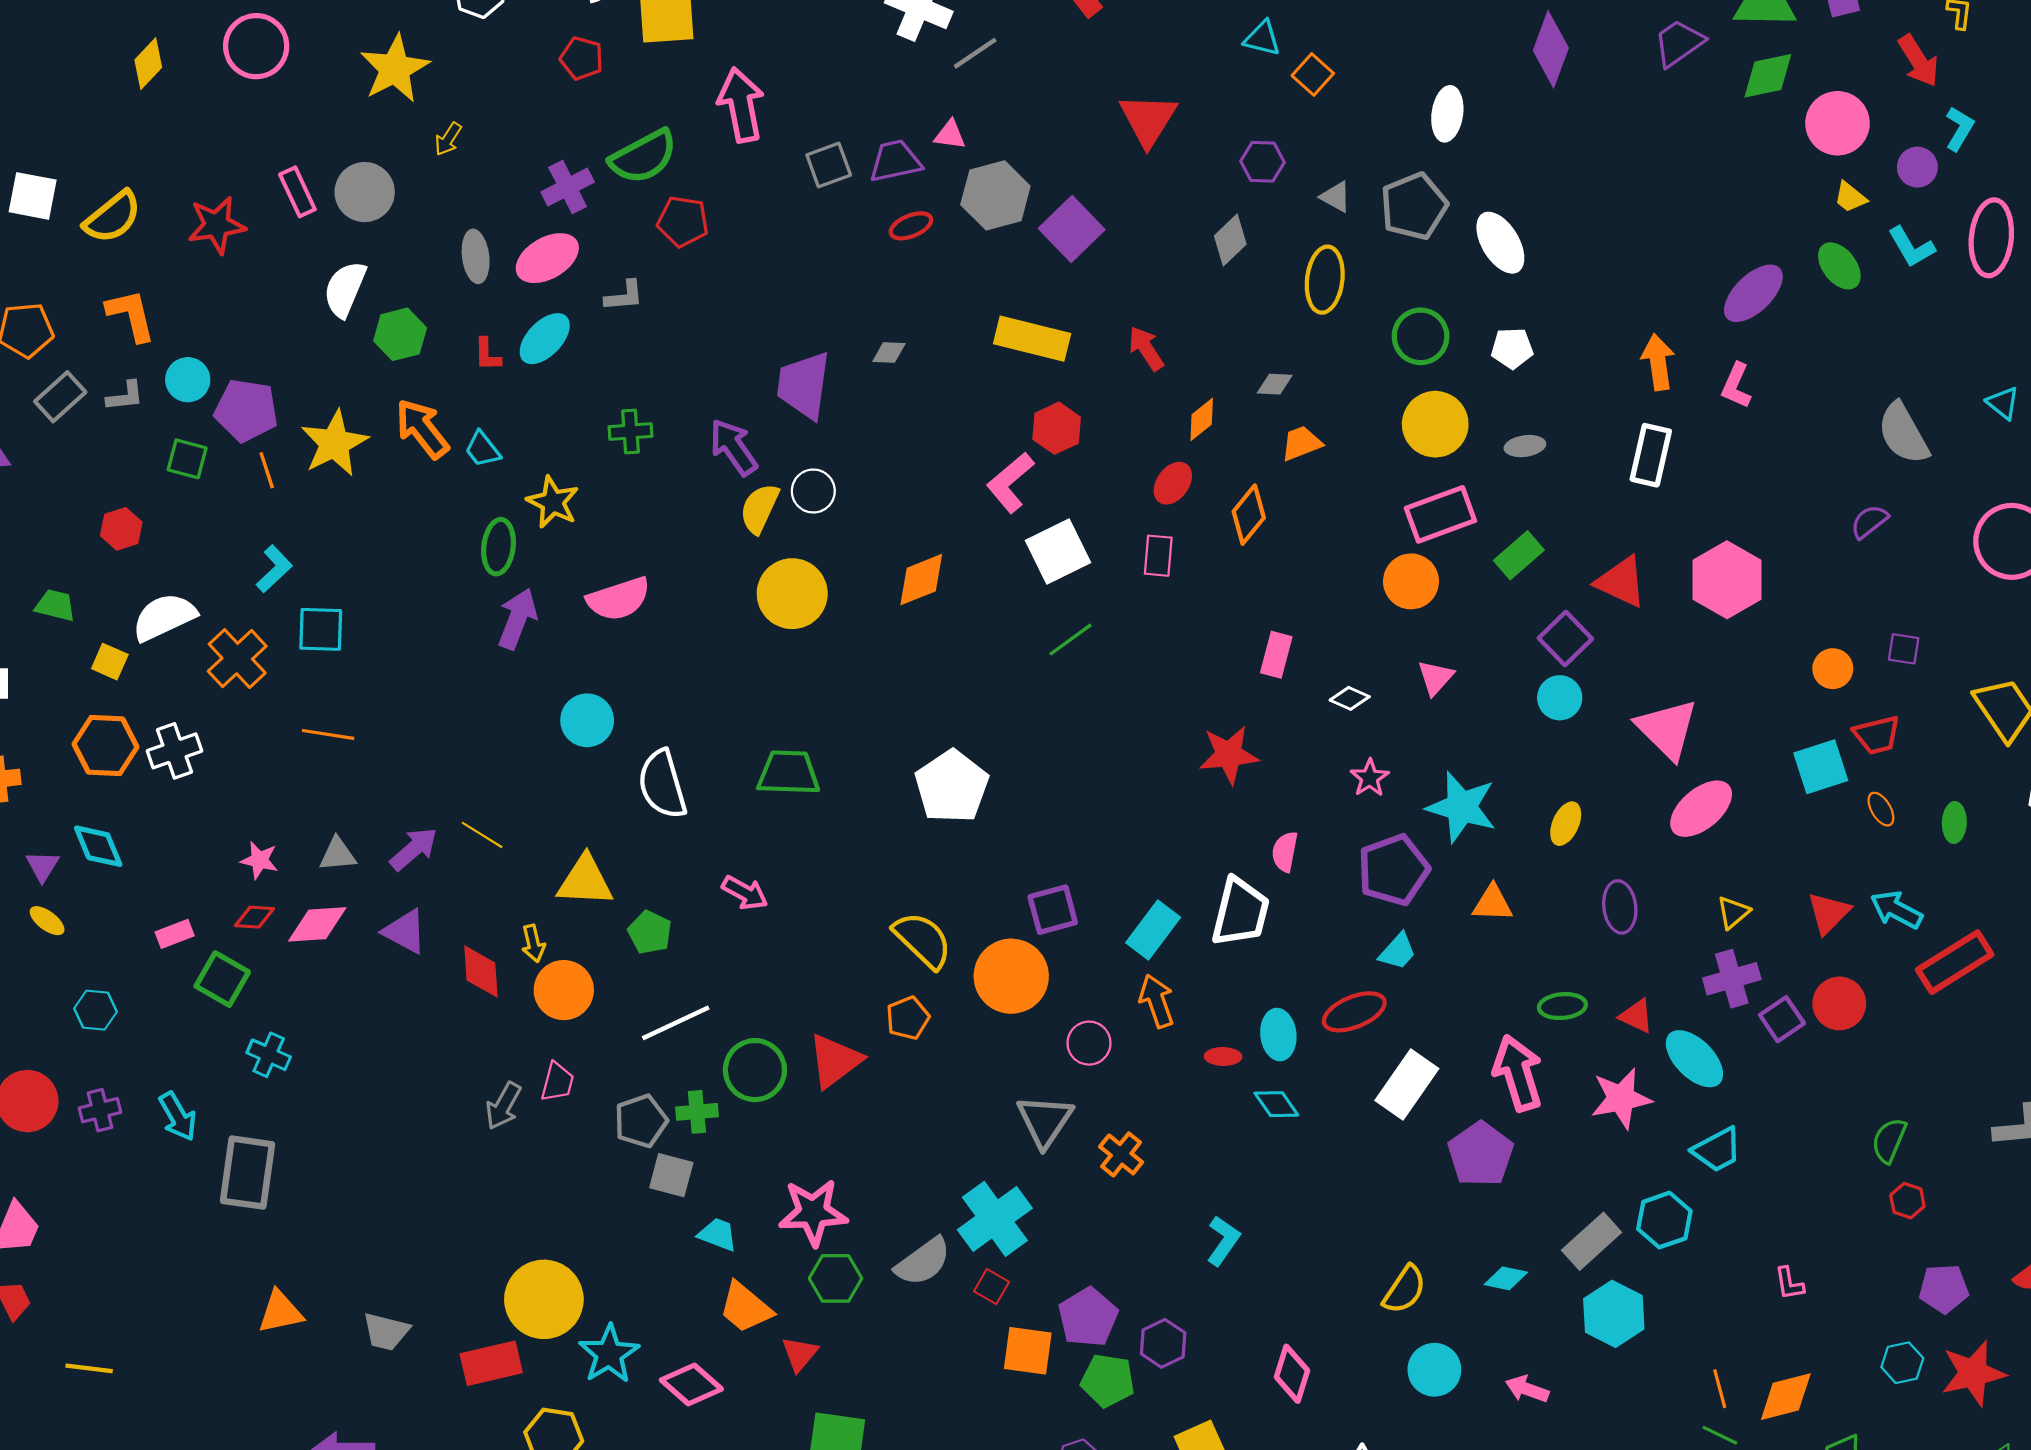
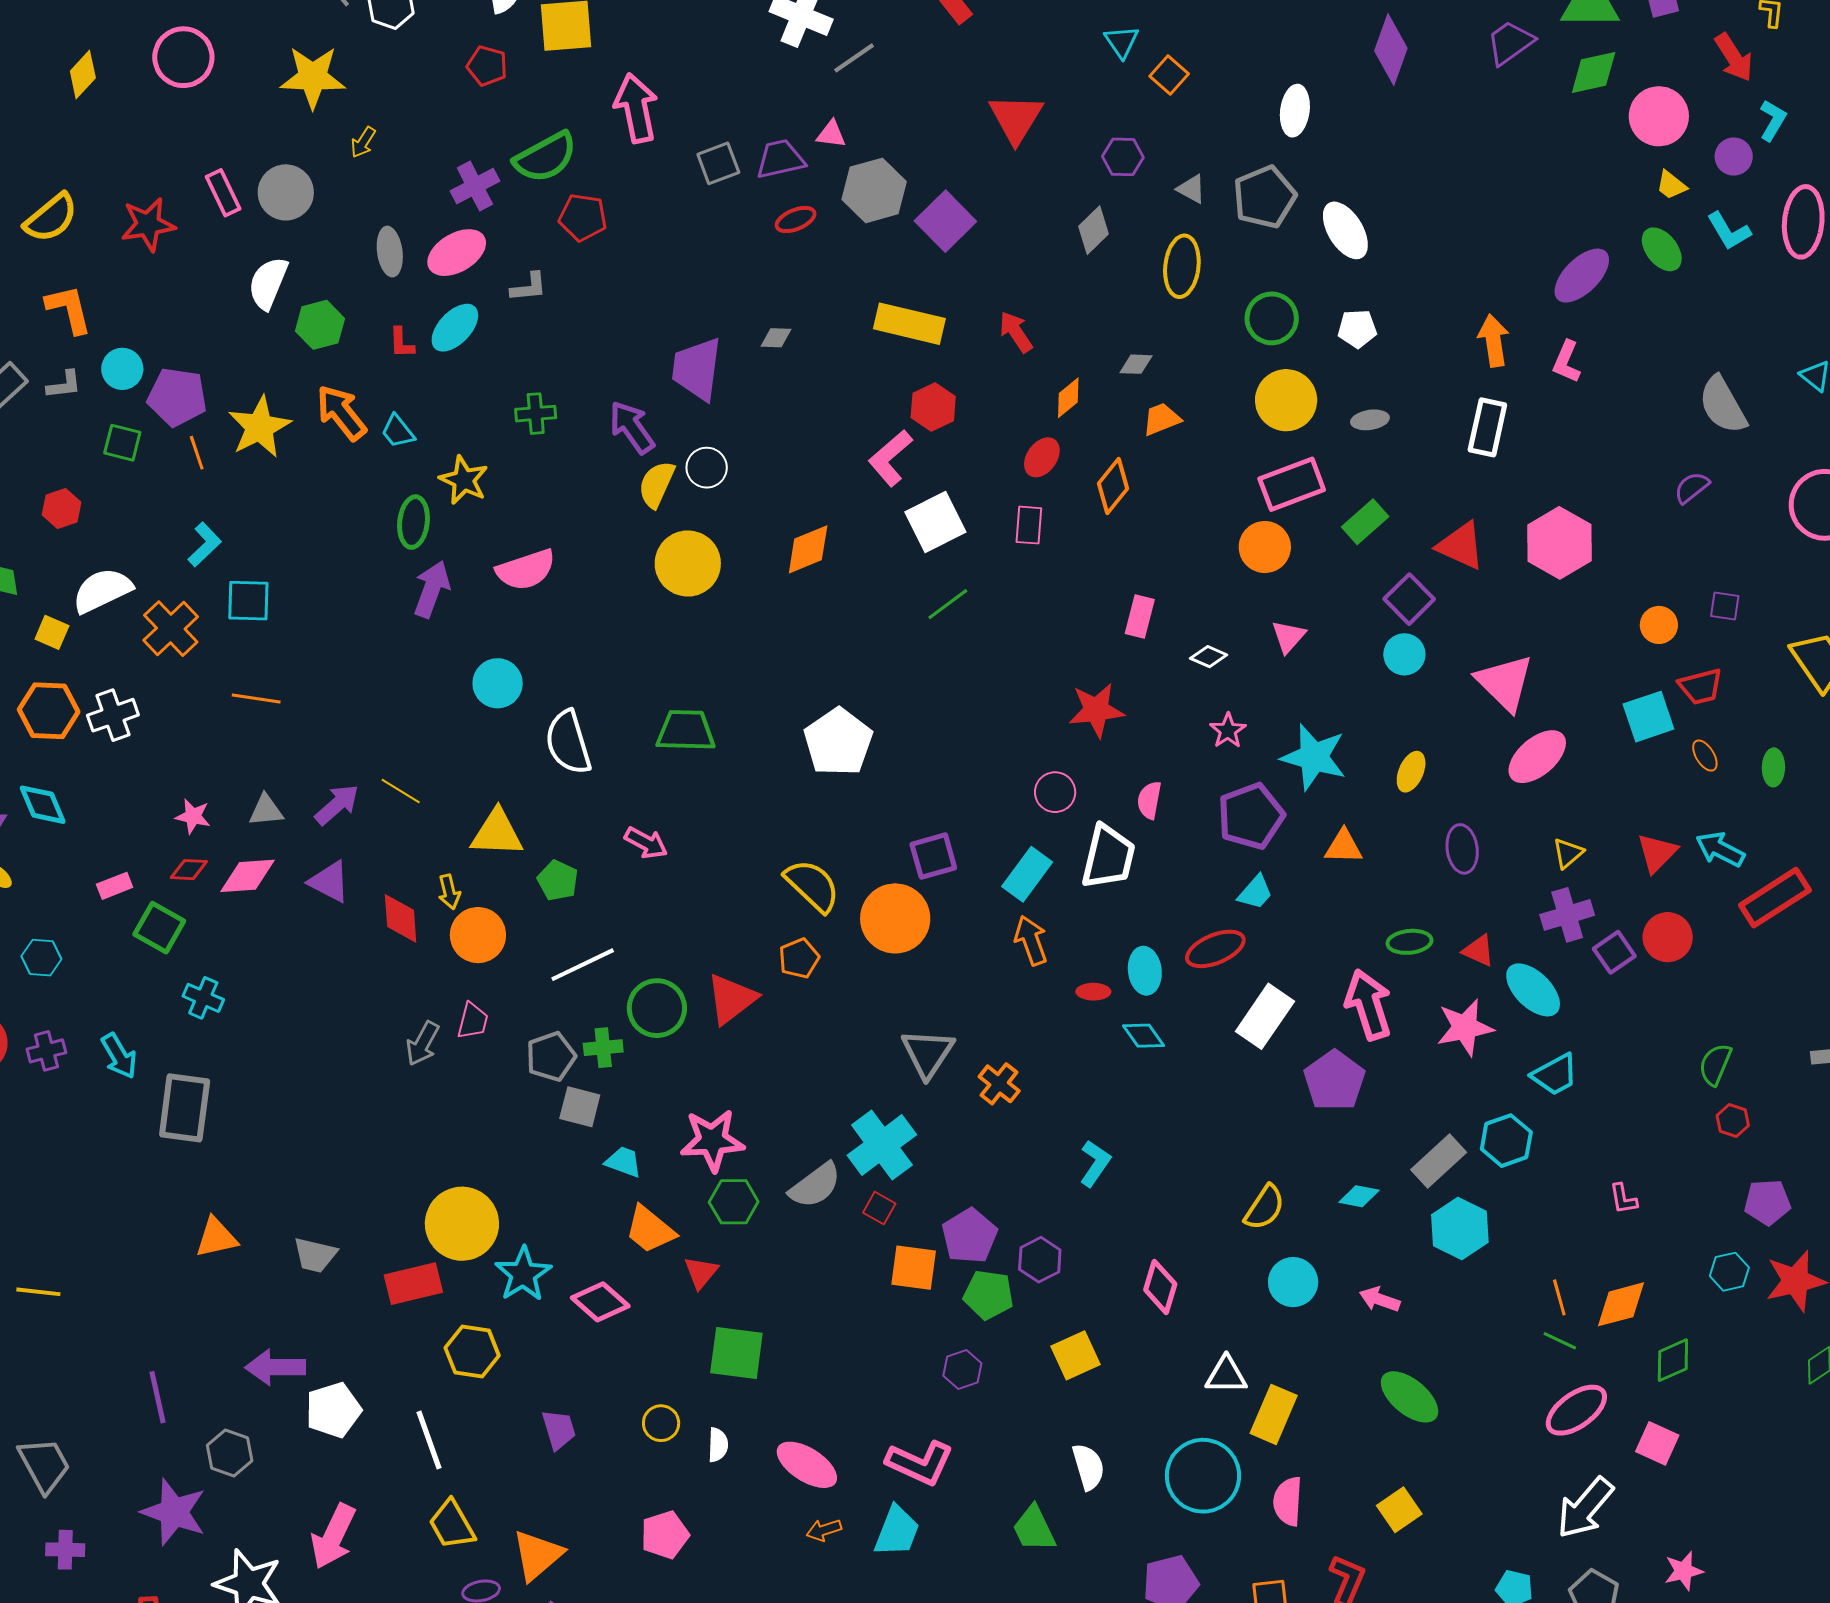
cyan triangle: (1262, 38) -> (1122, 42), turned 42
yellow star: (395, 69) -> (313, 77), turned 30
pink circle: (1089, 1043) -> (1055, 792), moved

